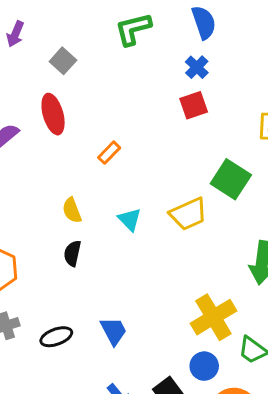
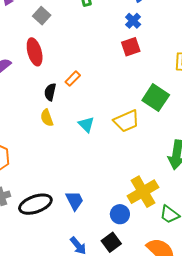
black semicircle: (72, 253) -> (50, 92), moved
black ellipse: (56, 337) -> (35, 204), size x1.5
blue circle: (204, 366) -> (120, 214), moved

